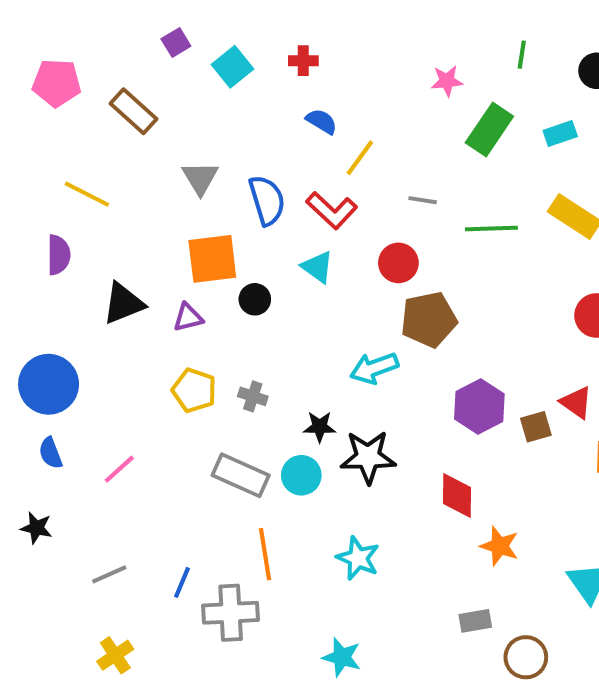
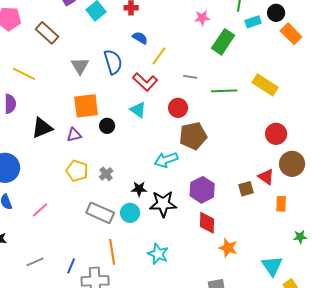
cyan rectangle: (560, 133) -> (253, 22), moved
blue semicircle: (267, 200) -> (113, 62), moved
gray cross: (253, 396) -> (106, 174), turned 32
purple hexagon: (479, 406) -> (202, 190), moved

